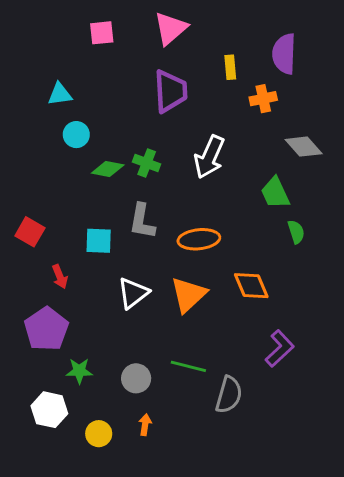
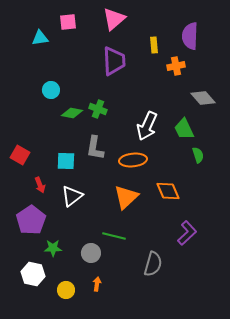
cyan triangle: (60, 94) -> (40, 38), moved
white arrow: (209, 157) -> (147, 126), moved
white triangle: (133, 293) -> (72, 196), moved
green line: (188, 366) -> (114, 236), moved

